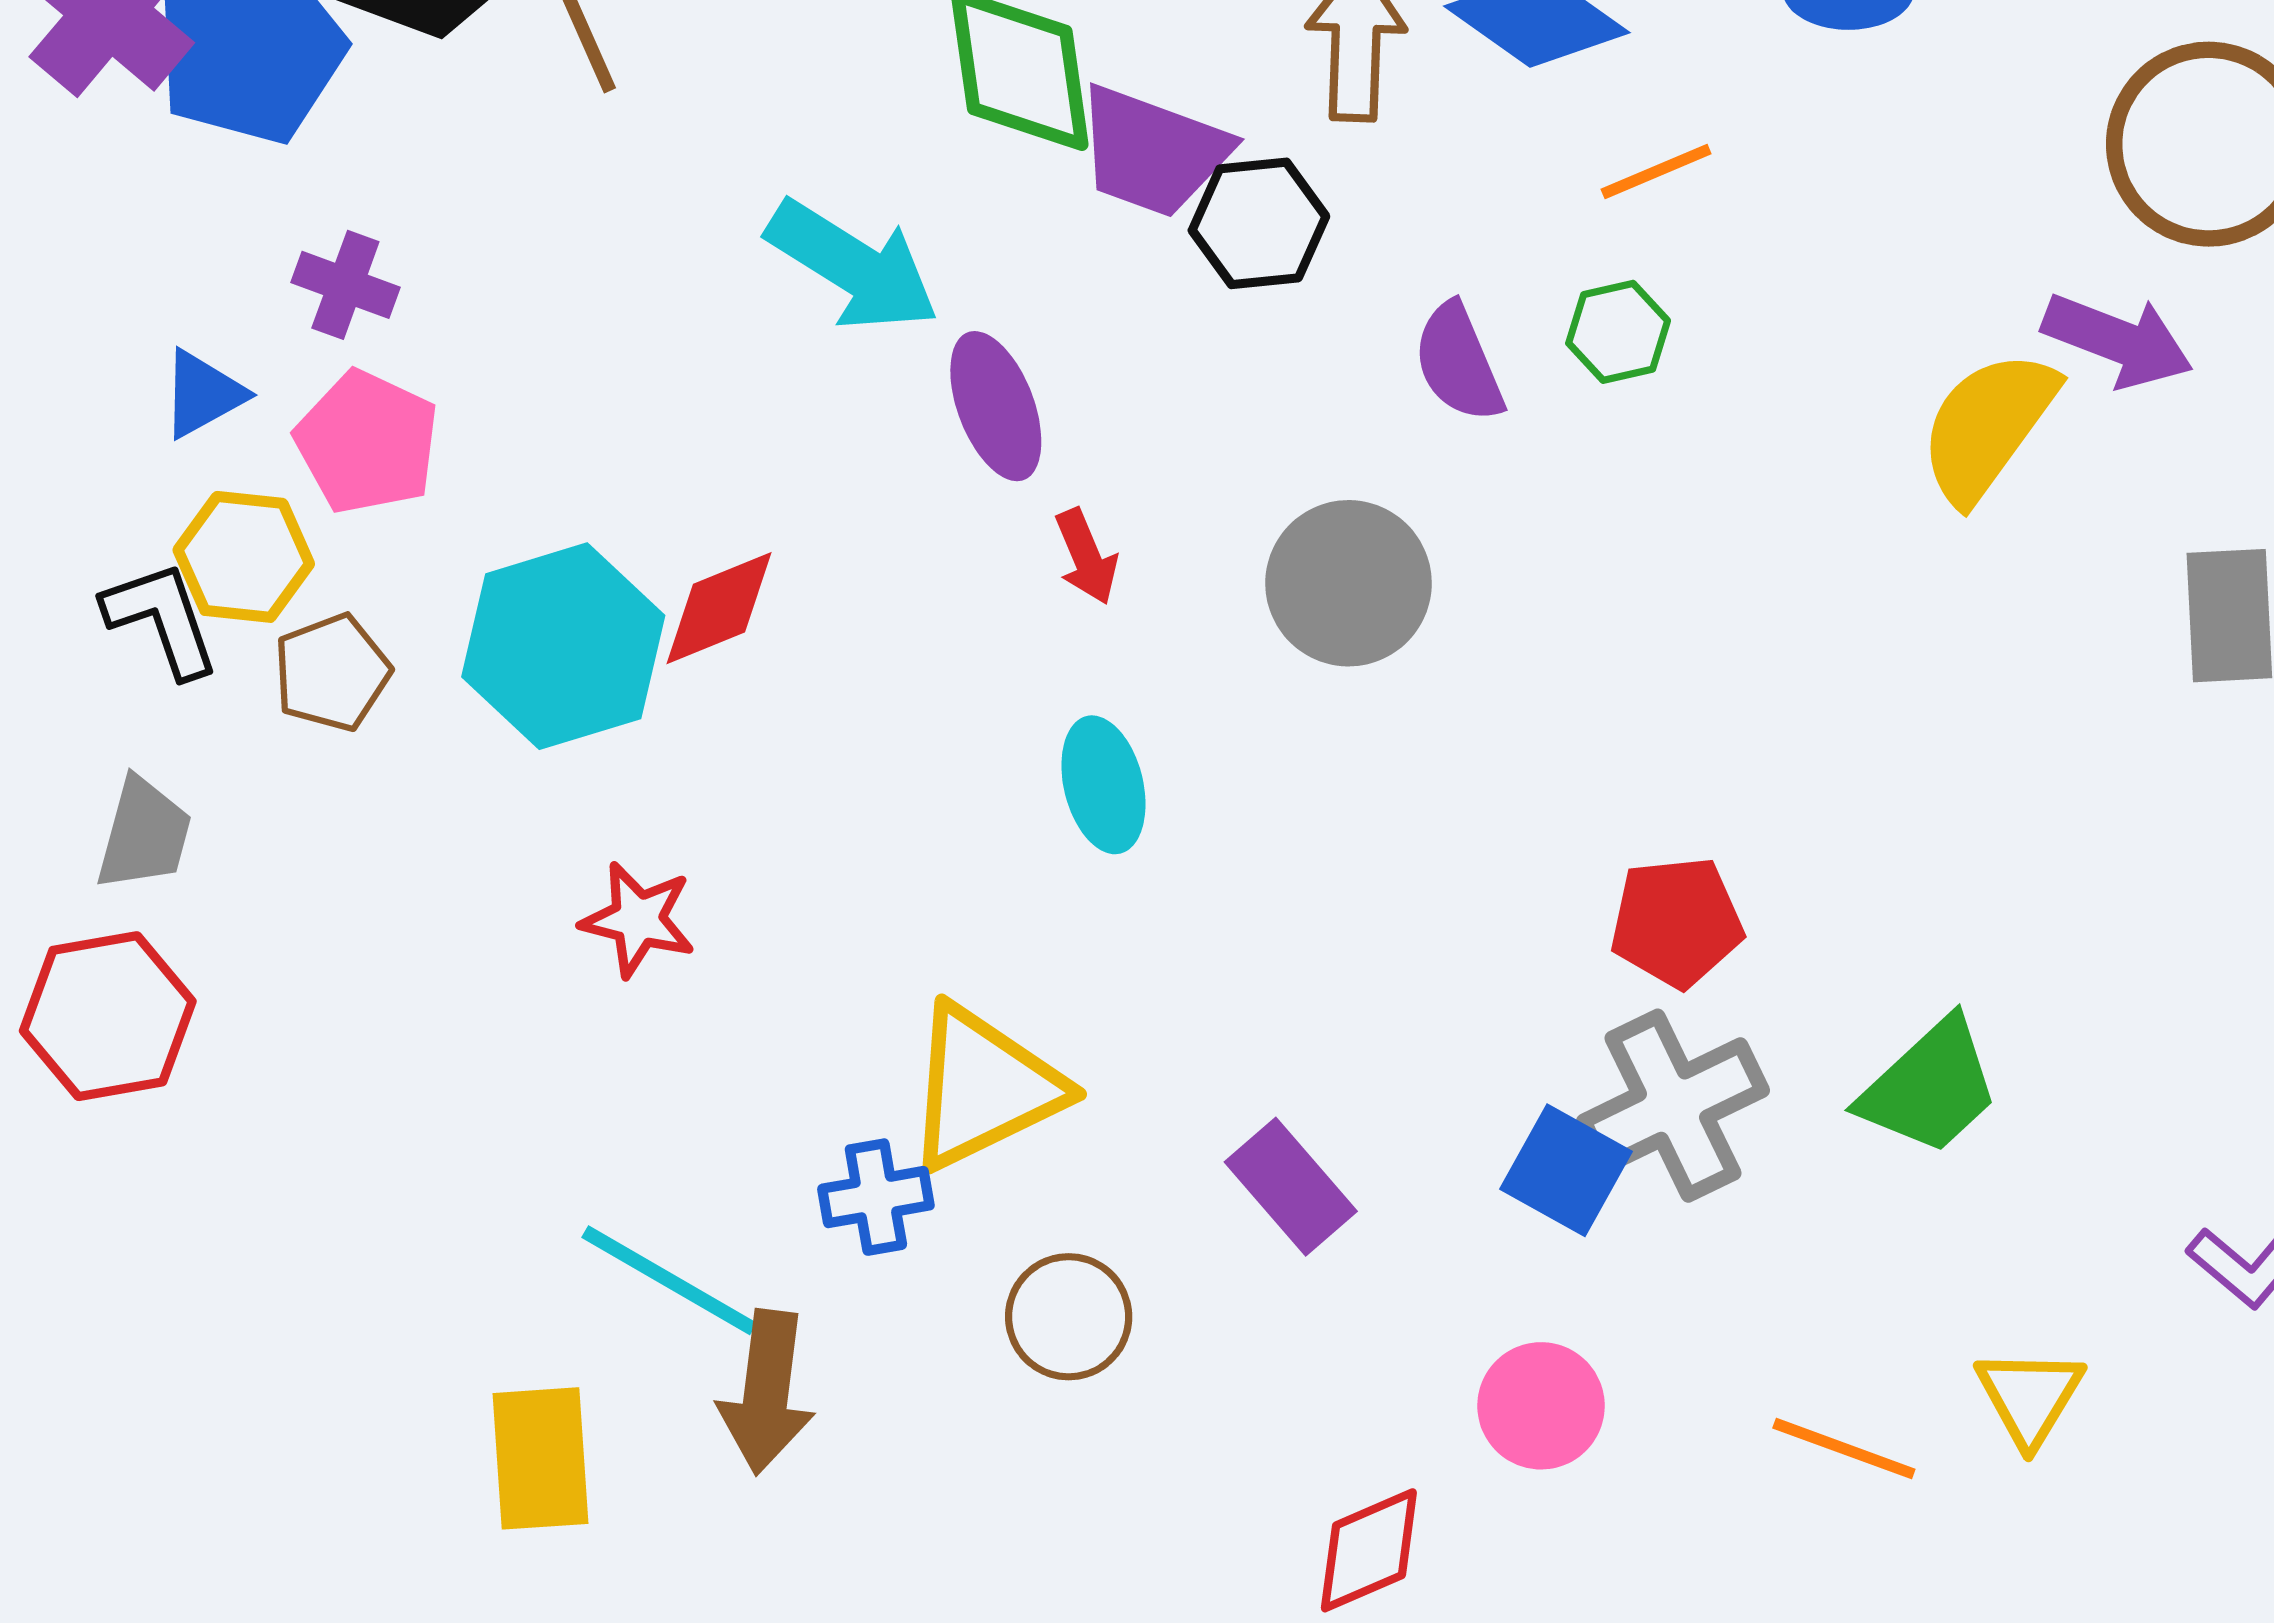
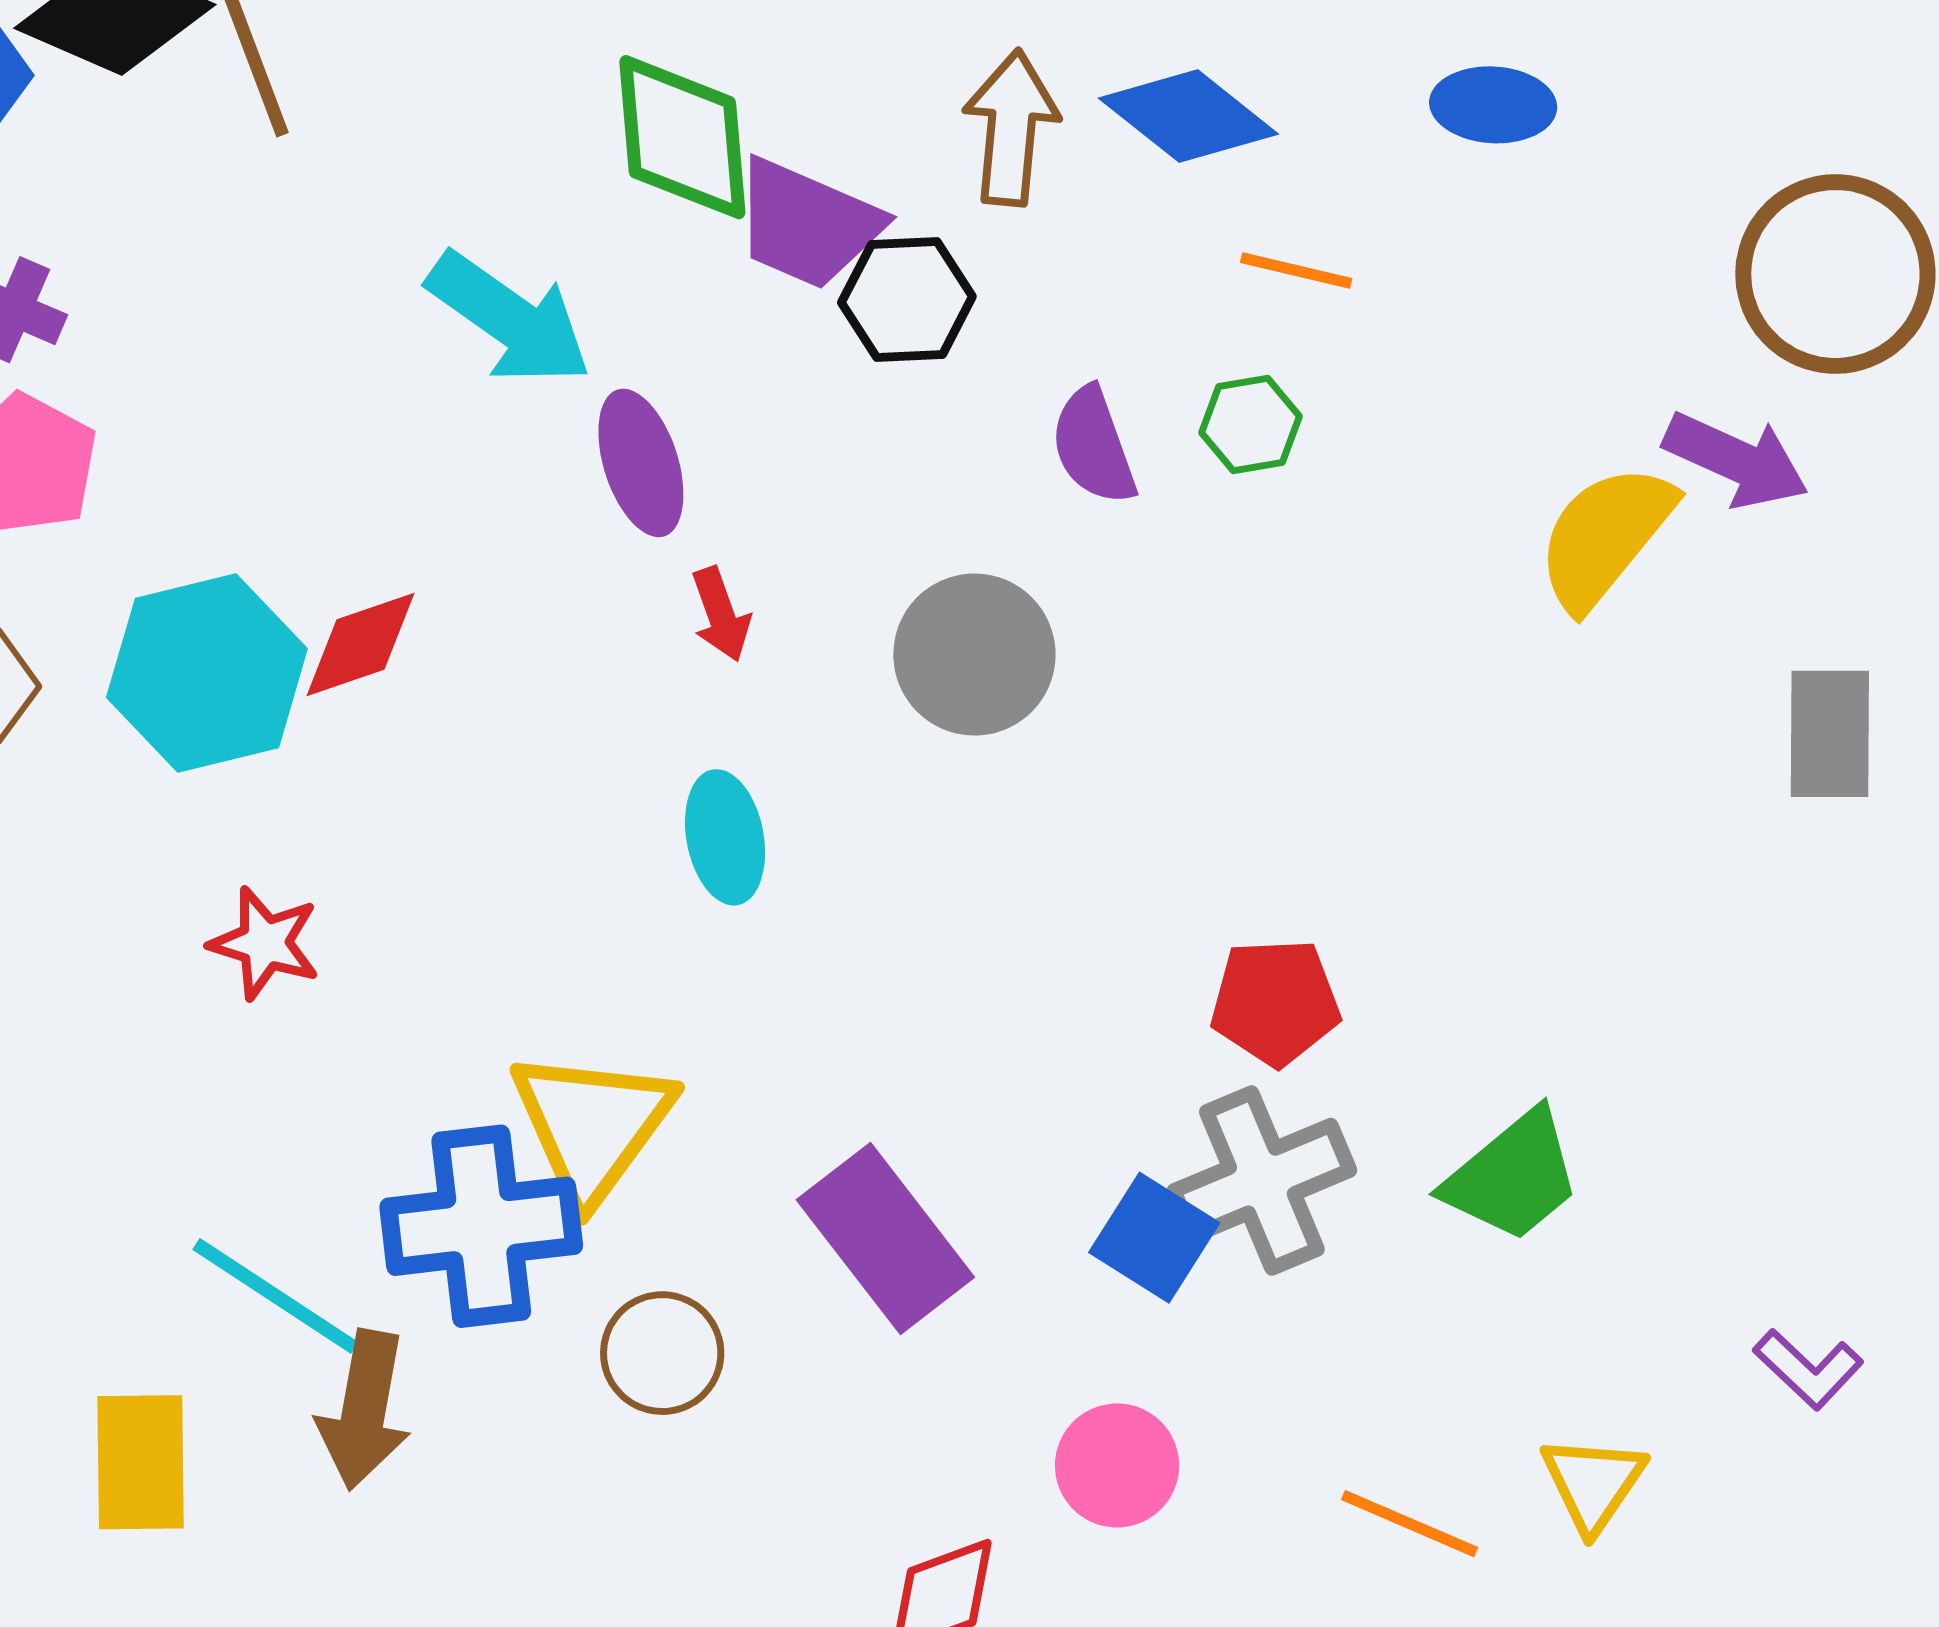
orange line: (1656, 171) -> (1296, 271), turned 33
yellow triangle: (984, 1087) -> (592, 1125), turned -31
purple rectangle: (1291, 1187) -> (885, 1238), size x1.4
blue cross: (876, 1197) -> (481, 1226), size x1.8

